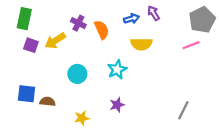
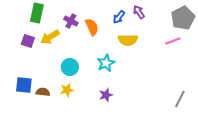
green rectangle: (24, 19) -> (37, 13), moved
blue arrow: (131, 19) -> (119, 17), turned 144
gray line: (183, 110) -> (180, 99), moved
yellow star: (82, 118) -> (67, 90), moved

